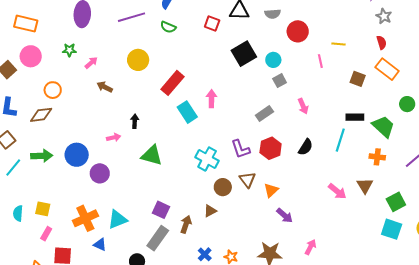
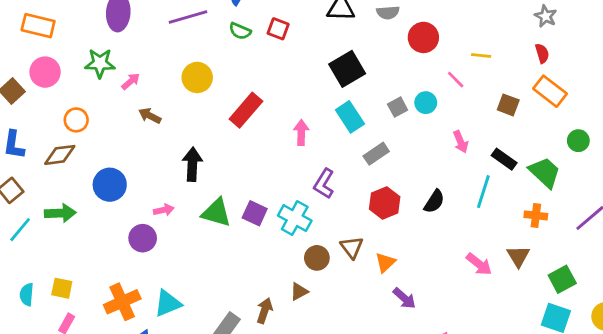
red square: (212, 23) -> (278, 29), moved
green star: (69, 50) -> (100, 63), size x1.5
cyan circle: (273, 60) -> (426, 103), moved
pink line: (320, 61) -> (456, 80), turned -32
pink arrow: (303, 106) -> (461, 142), moved
cyan rectangle: (187, 112) -> (350, 117), moved
black rectangle: (355, 117) -> (504, 159), turned 36
black arrow: (135, 121) -> (192, 164), size x1.6
pink arrow: (114, 138) -> (164, 210), moved
purple L-shape: (241, 149) -> (324, 184), moved, turned 50
blue circle: (77, 155) -> (110, 185), moved
purple square: (161, 210) -> (255, 213), moved

